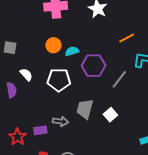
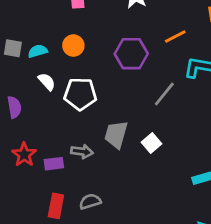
cyan semicircle: (72, 51) -> (38, 51), moved
purple hexagon: (94, 66) -> (131, 54), moved
white semicircle: (26, 74) -> (47, 82), moved
red star: (18, 137) -> (24, 155), moved

